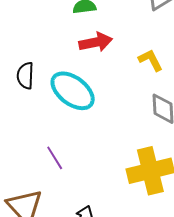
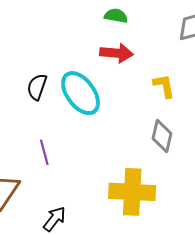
black semicircle: (25, 76) -> (37, 87), moved

